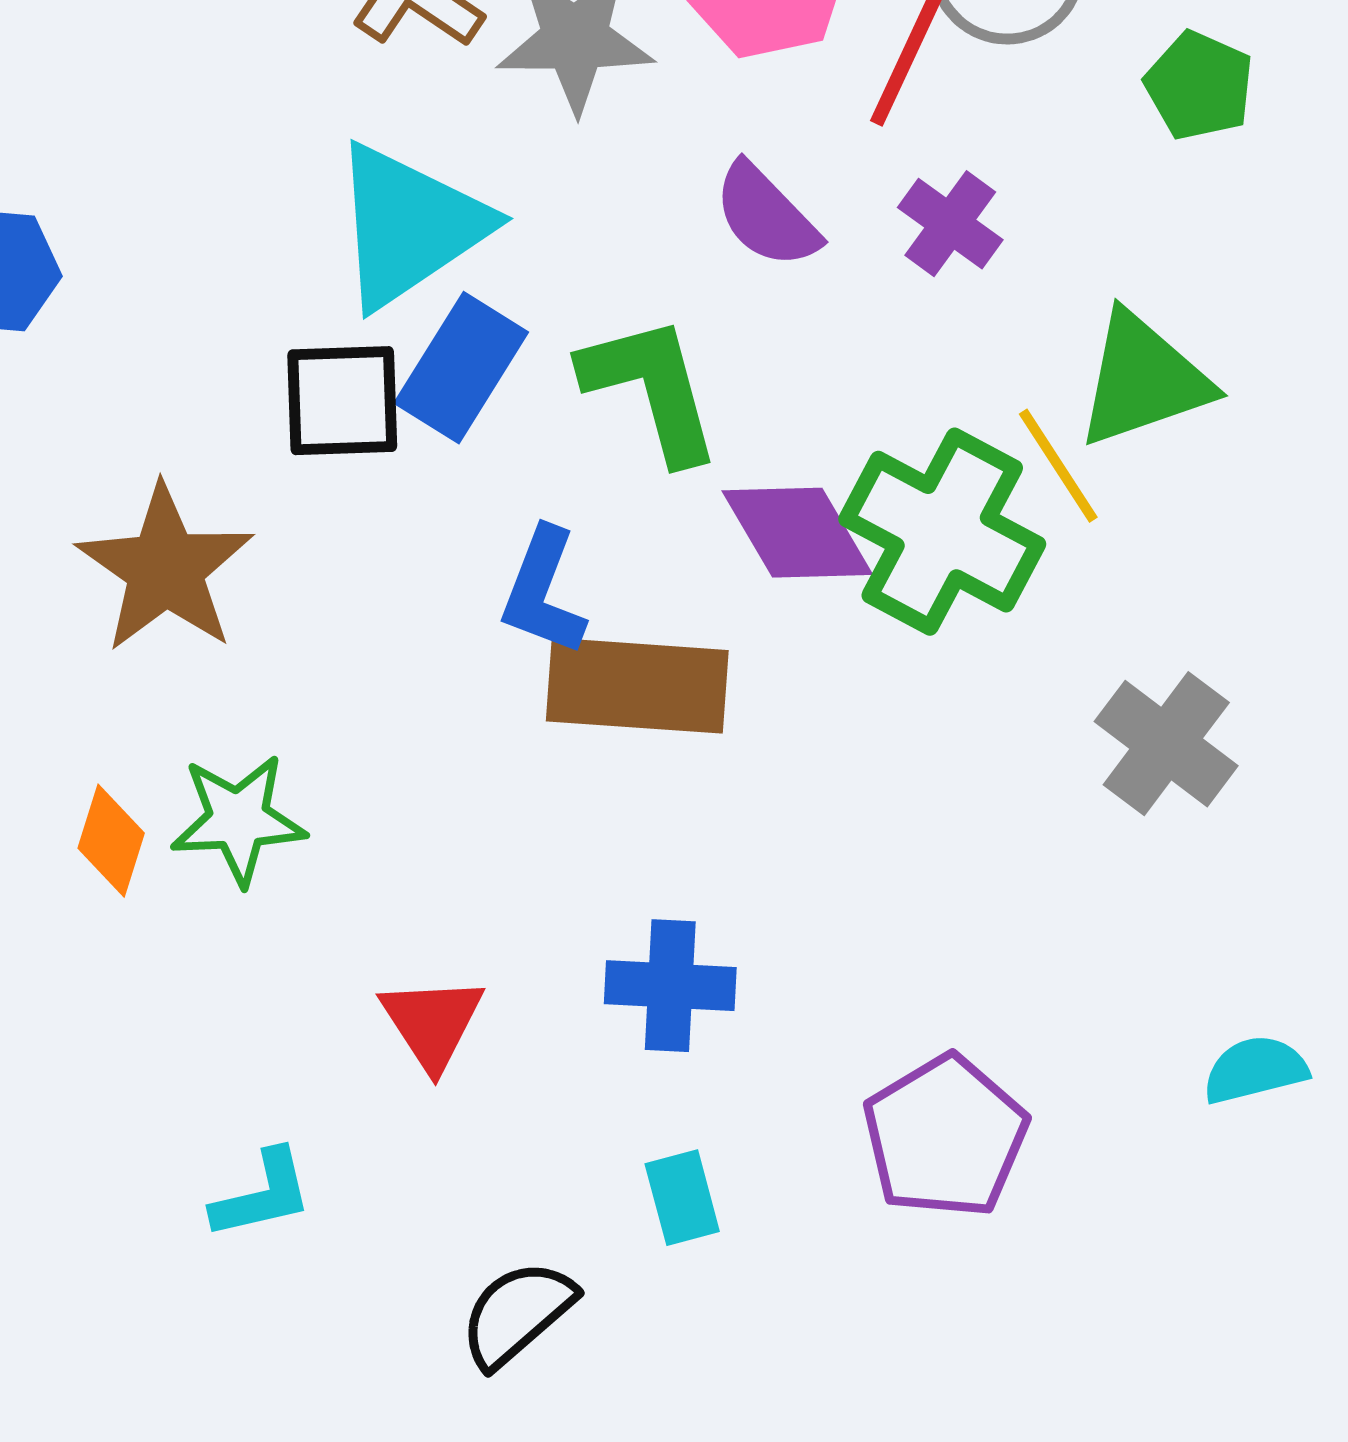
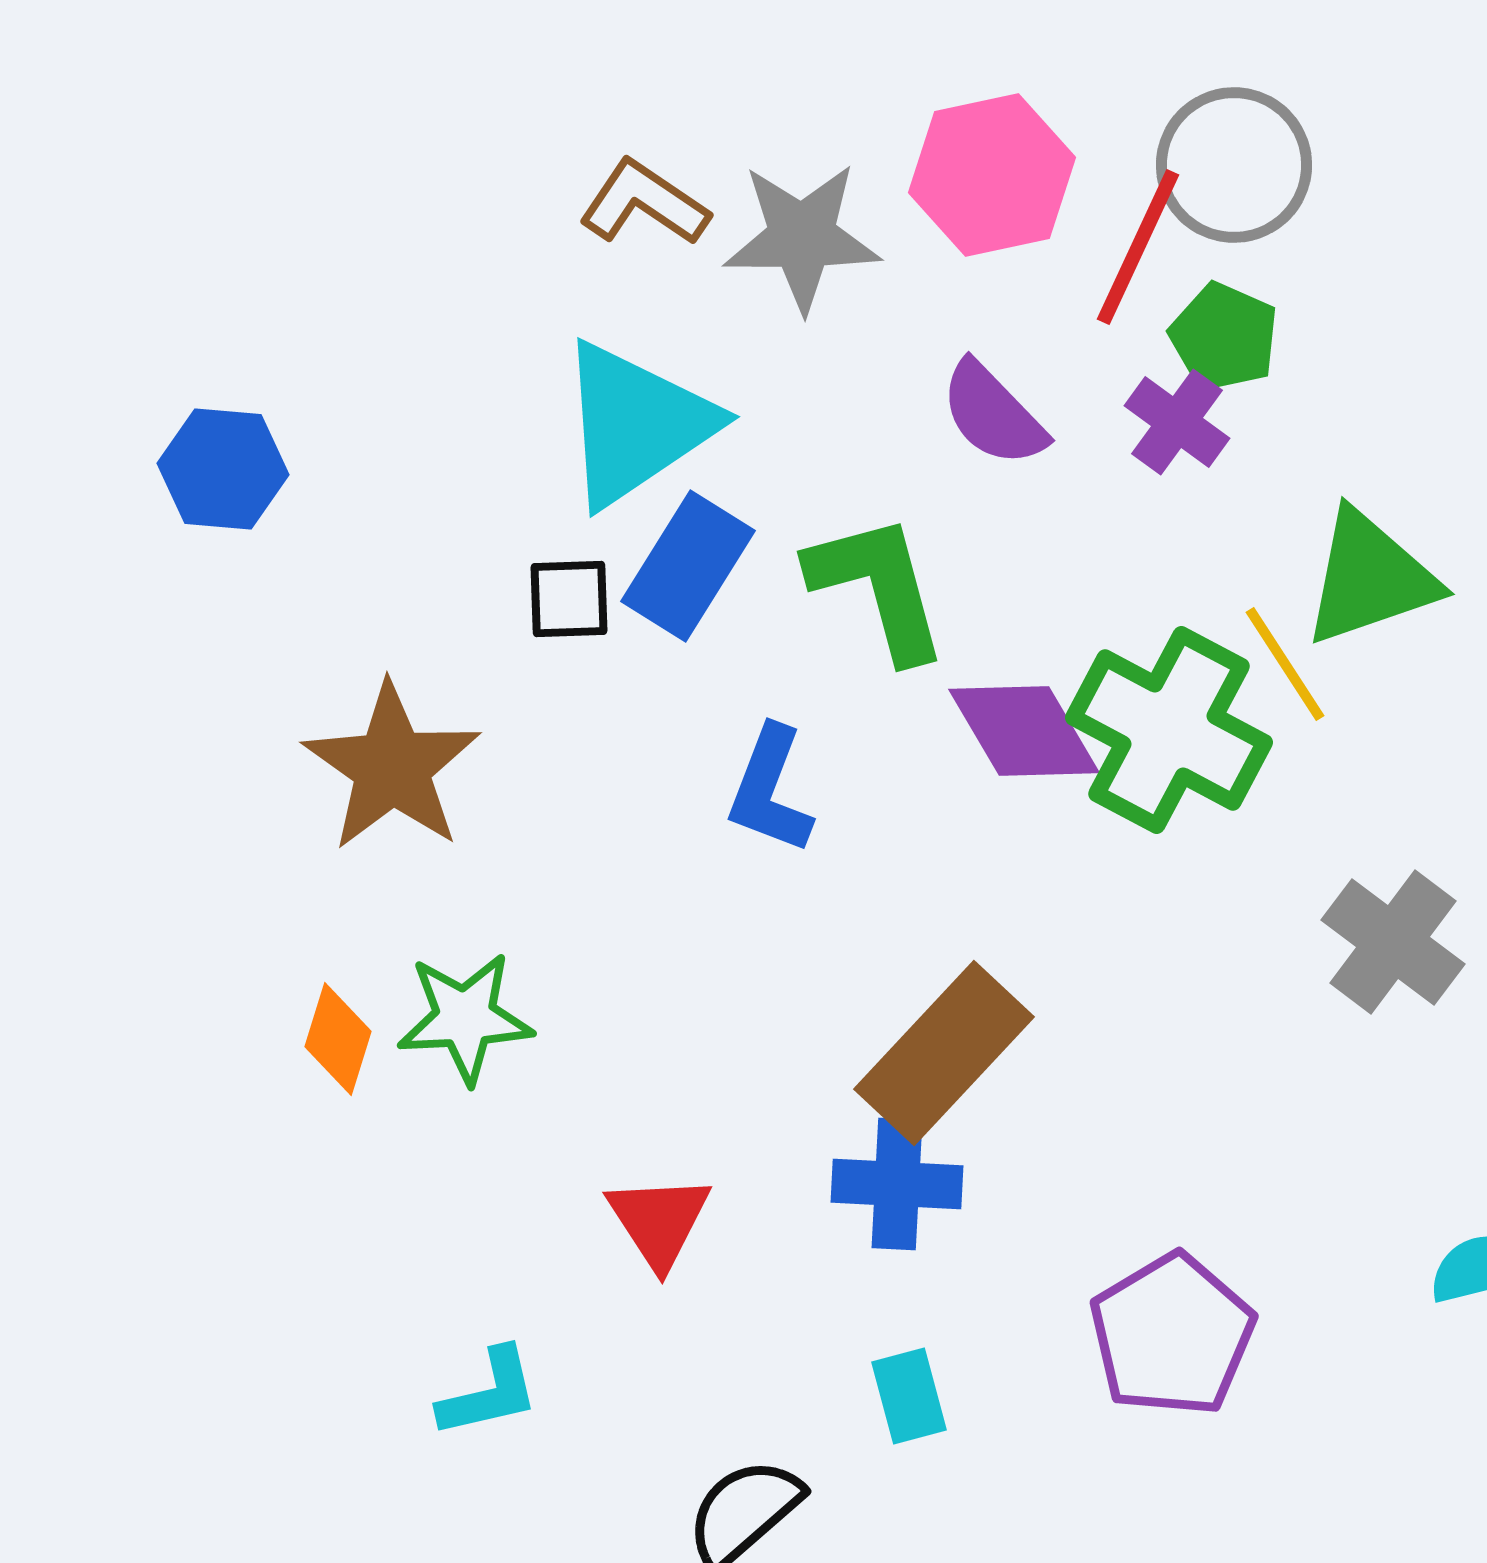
green pentagon: (1199, 86) -> (1224, 337), moved
black square: (342, 401) -> (569, 599), size x0.7
brown rectangle: (637, 686) -> (944, 1053), moved, turned -51

